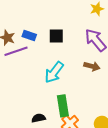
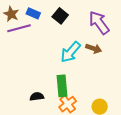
black square: (56, 36) -> (60, 16), turned 35
cyan arrow: (54, 72) -> (71, 52), moved

